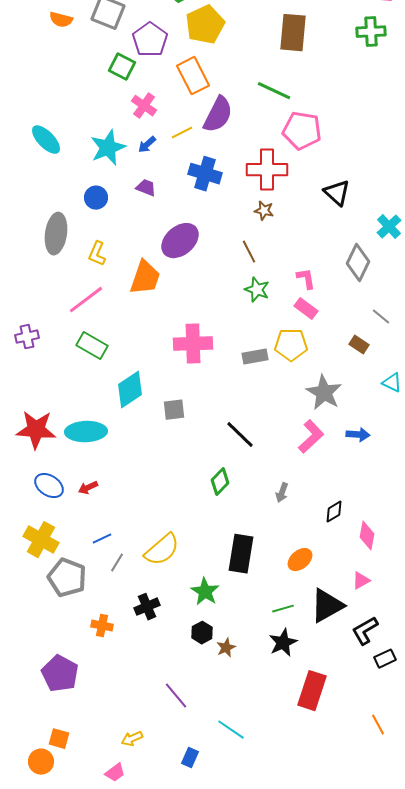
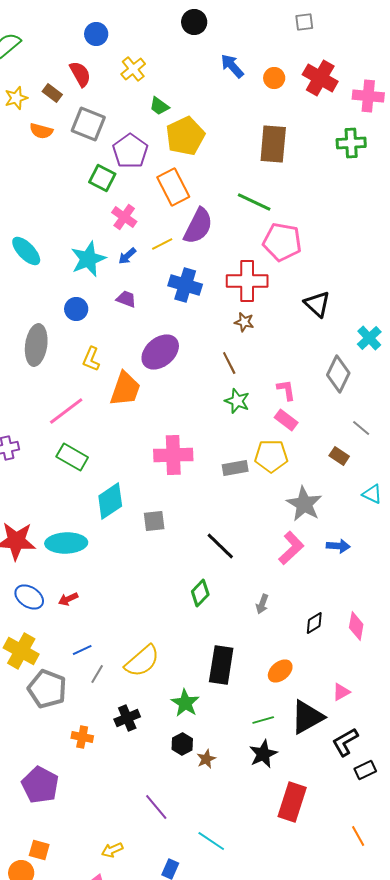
yellow L-shape: (97, 254) -> (91, 359), moved
pink diamond: (367, 536) -> (356, 626), moved

